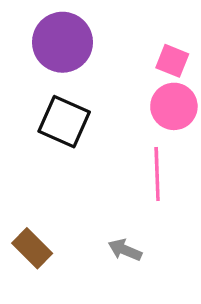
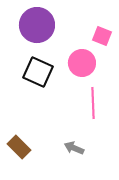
pink circle: (174, 106) -> (82, 63), moved

